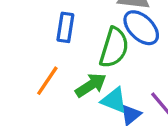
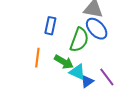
orange line: (47, 81) -> (37, 58), turned -30
green arrow: (91, 85) -> (64, 62), turned 60

